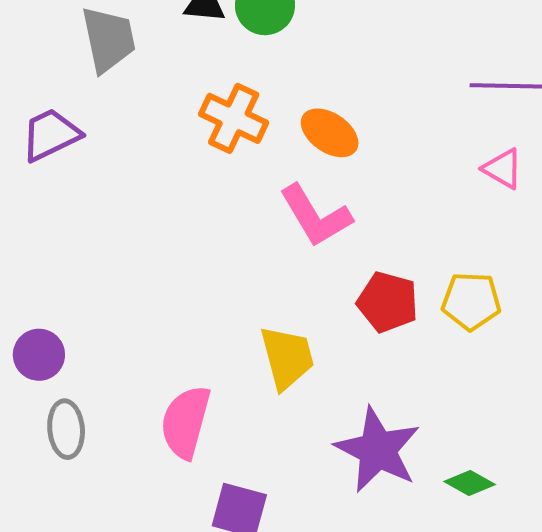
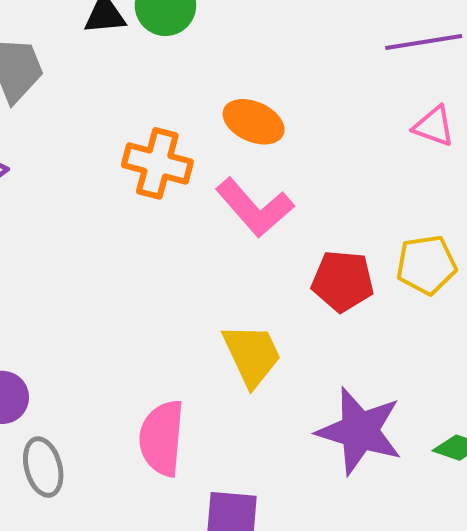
orange cross: (234, 118) -> (157, 163), moved

